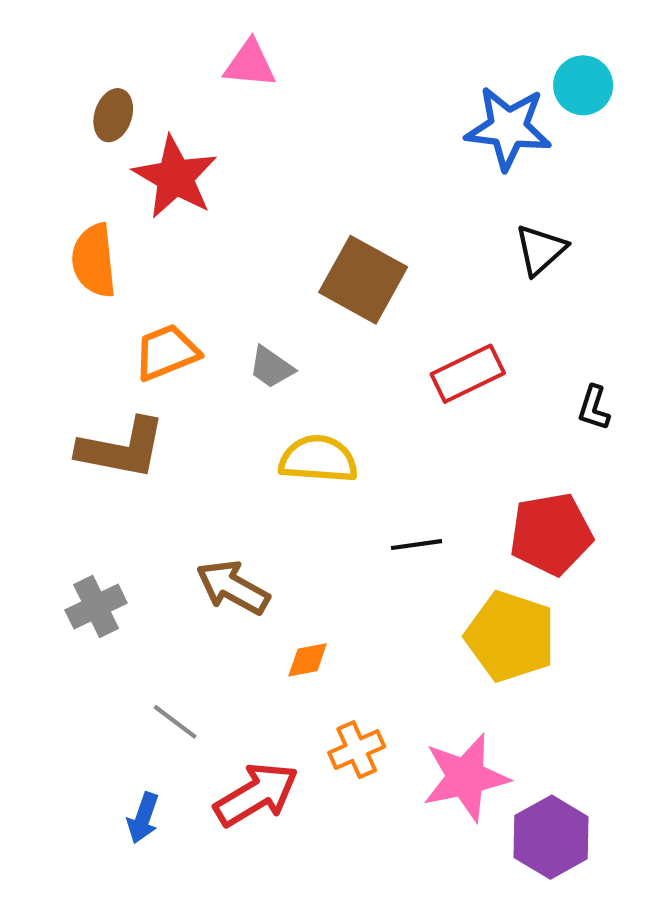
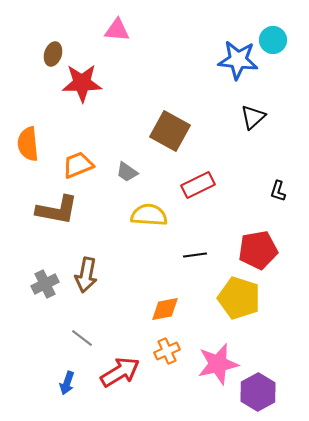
red star: (175, 177) -> (82, 83), turned -30
orange semicircle: (94, 260) -> (28, 144), moved
red rectangle: (468, 374) -> (198, 185), moved
brown arrow: (233, 587) -> (86, 275), moved, turned -108
orange diamond: (308, 660) -> (165, 309), moved, size x1.4

